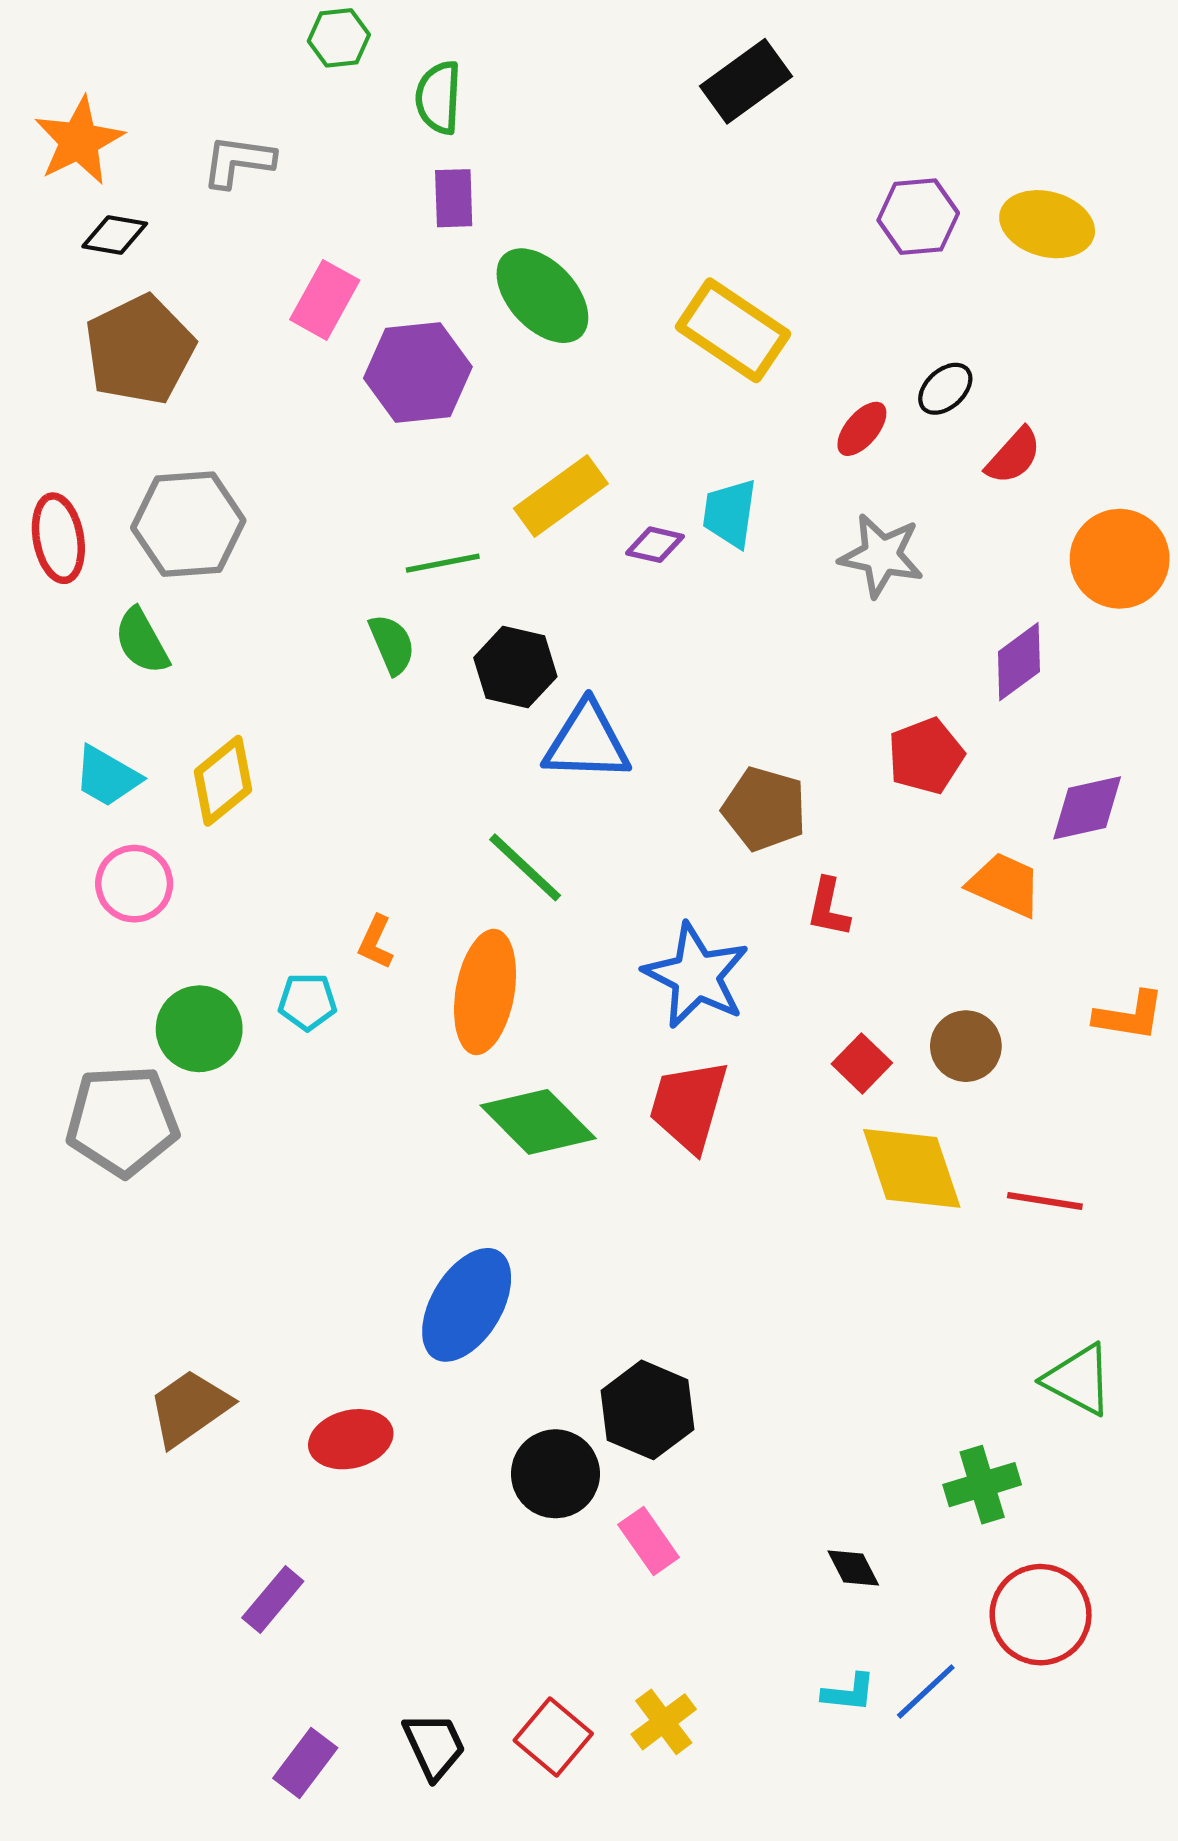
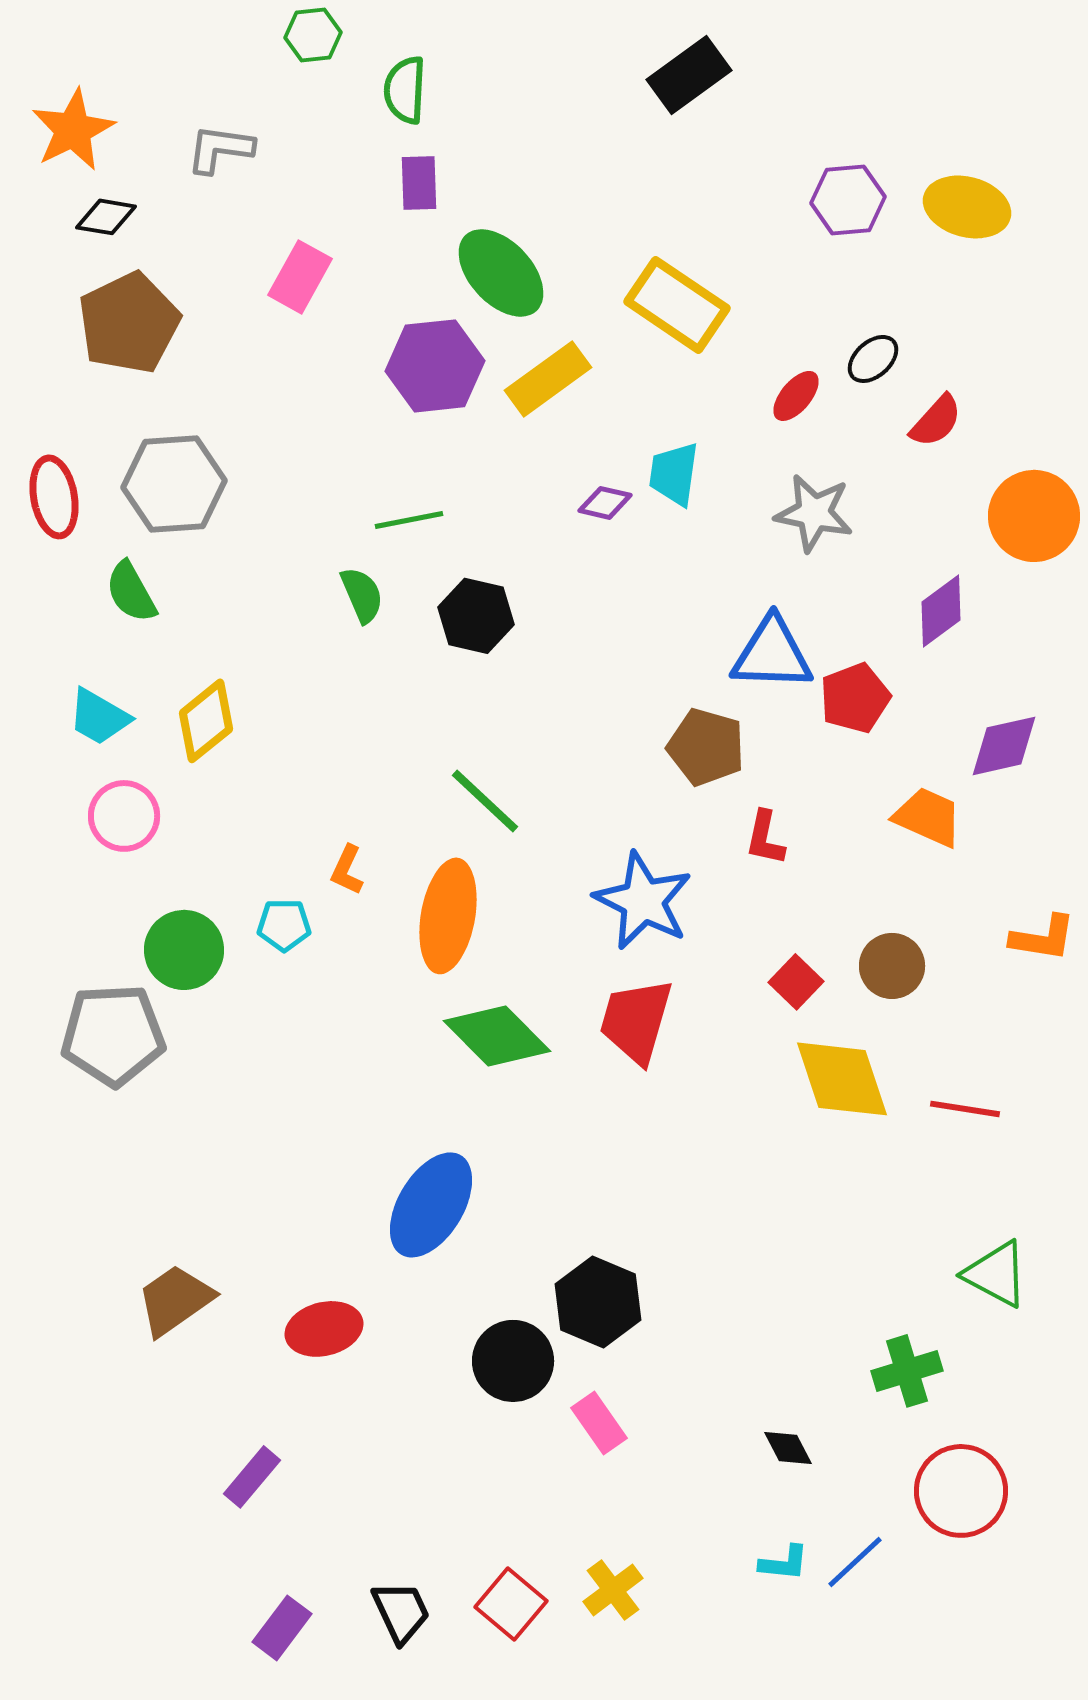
purple hexagon: (418, 373) -> (435, 366), moved
yellow rectangle: (561, 496) -> (548, 379), moved
blue triangle: (587, 742) -> (772, 654), moved

